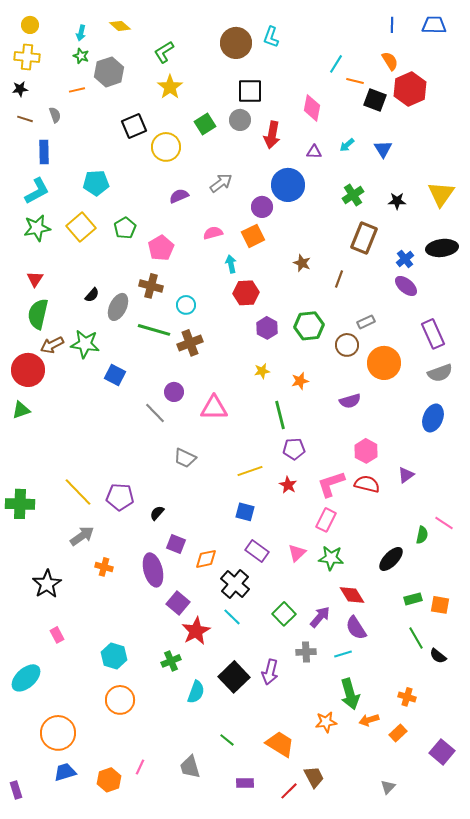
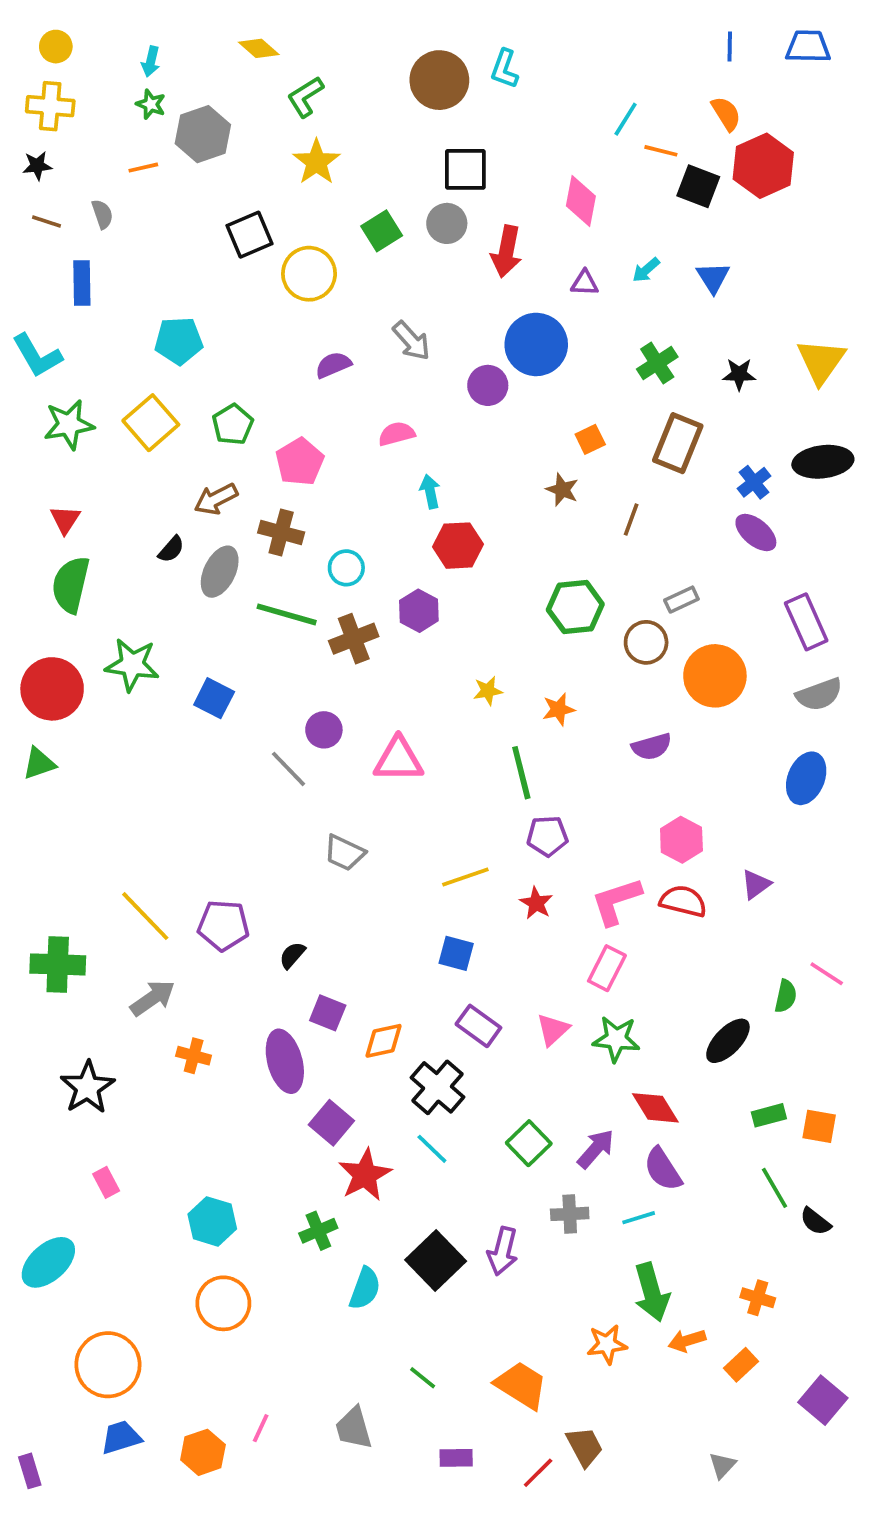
yellow diamond: (120, 26) -> (259, 48), moved
gray arrow: (221, 183) -> (411, 341), turned 85
cyan L-shape: (37, 191) -> (37, 356), moved, turned 88
orange square: (253, 236) -> (590, 439), moved, size x0.7
purple hexagon: (267, 328) -> (419, 611), moved
green star: (85, 344) -> (132, 665), moved
brown arrow: (52, 345) -> (216, 499), moved
green cross: (20, 504) -> (58, 964), moved

